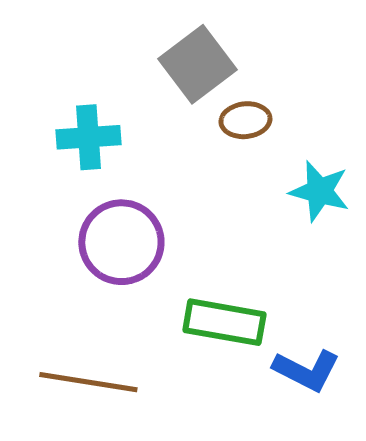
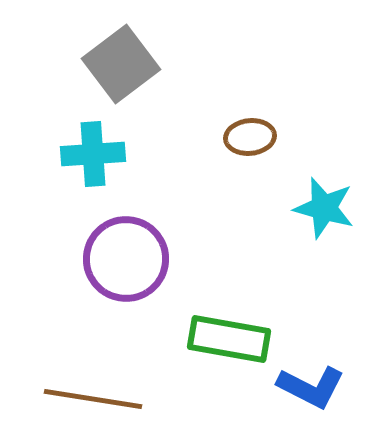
gray square: (197, 64) -> (121, 64), moved

